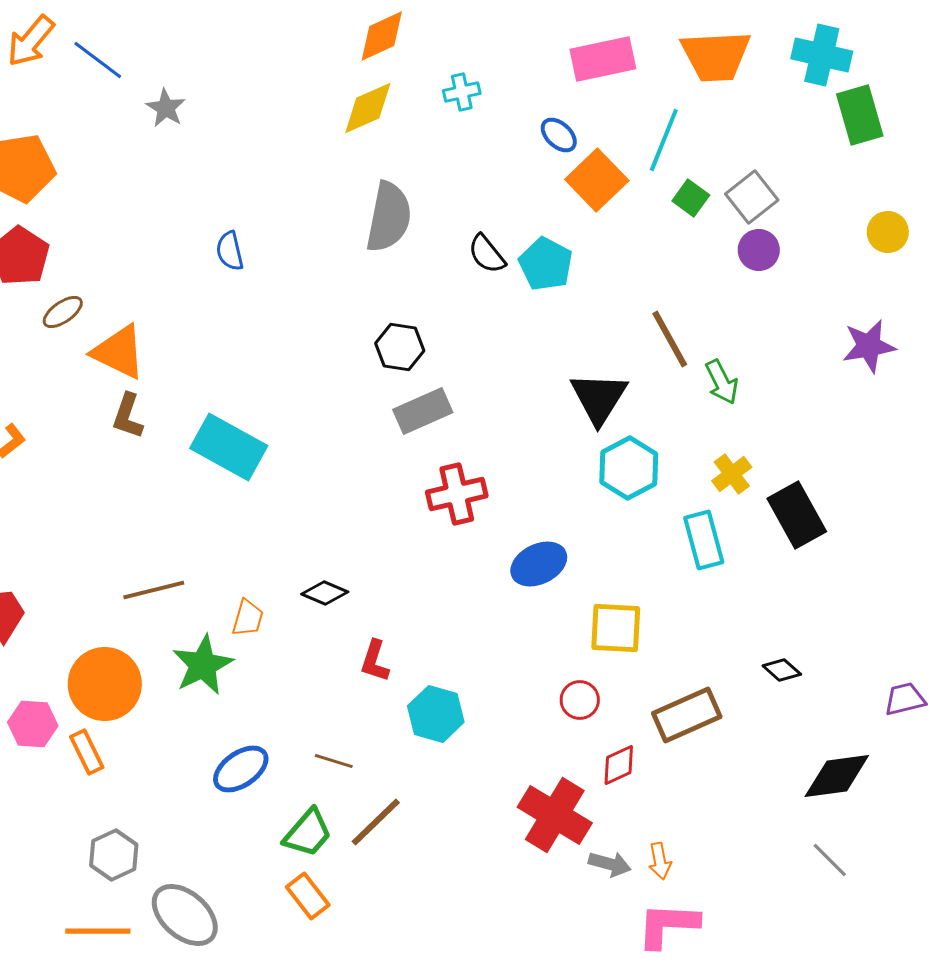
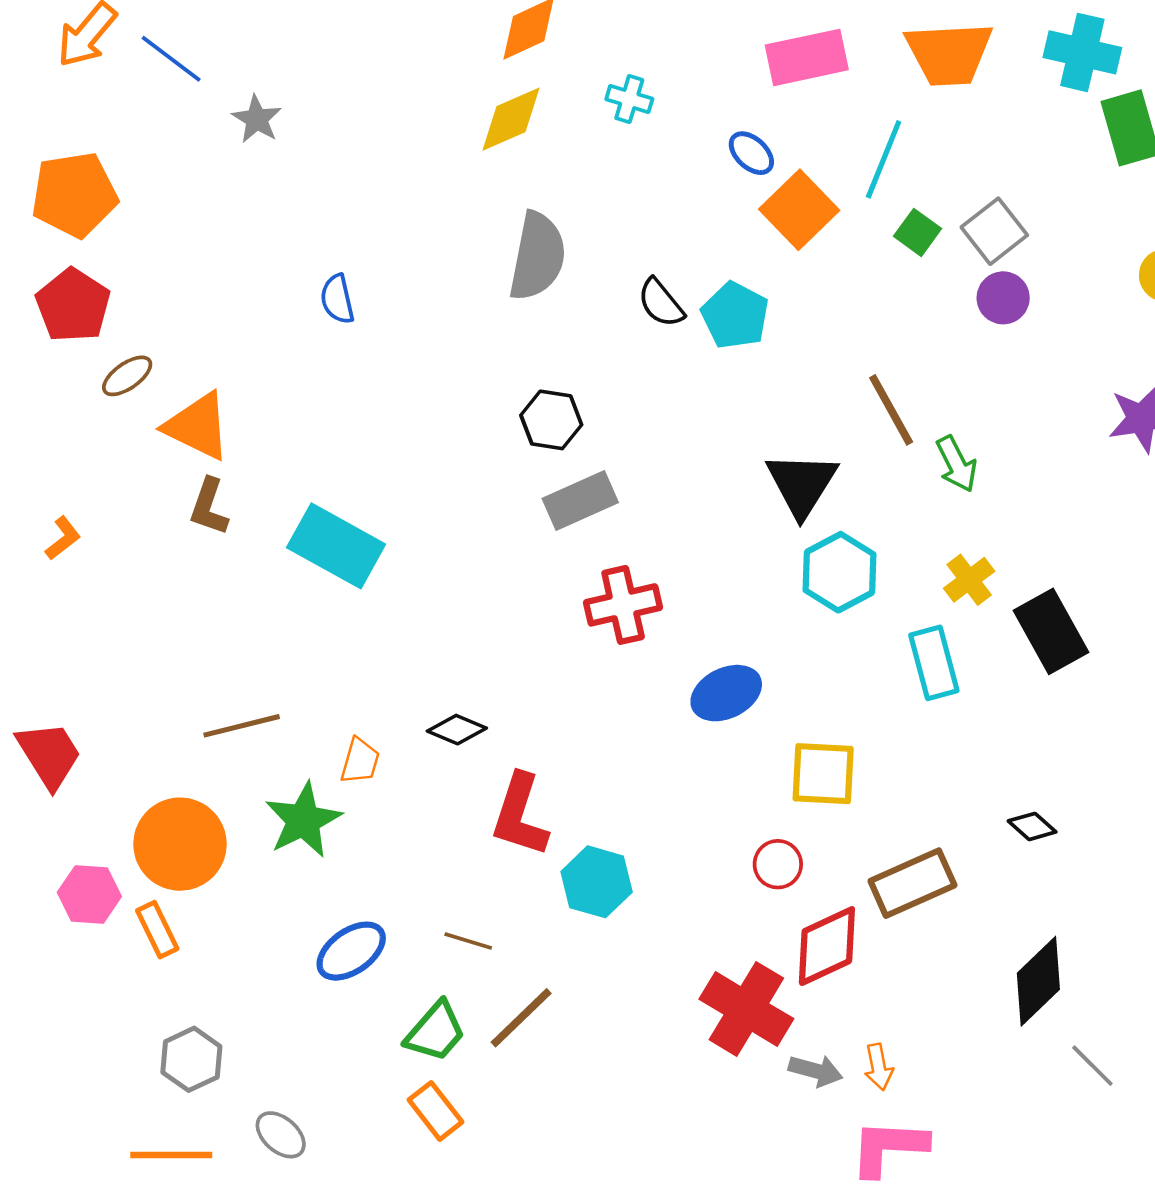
cyan cross: (462, 92) -> (629, 99), turned 30
red L-shape: (375, 661) -> (520, 815), size x1.6
red diamond: (619, 765) -> (827, 946), size x1.6
black diamond: (837, 776) -> (1038, 981), moved, turned -36
gray ellipse: (185, 915) -> (281, 1135), size x0.6

